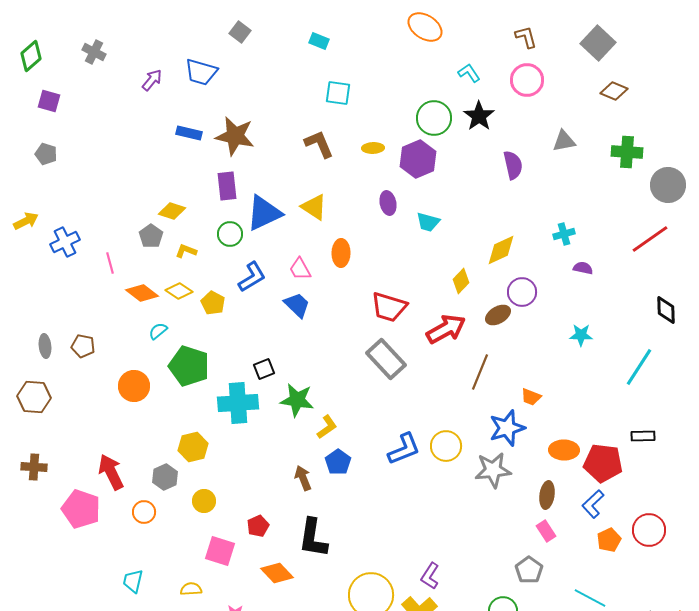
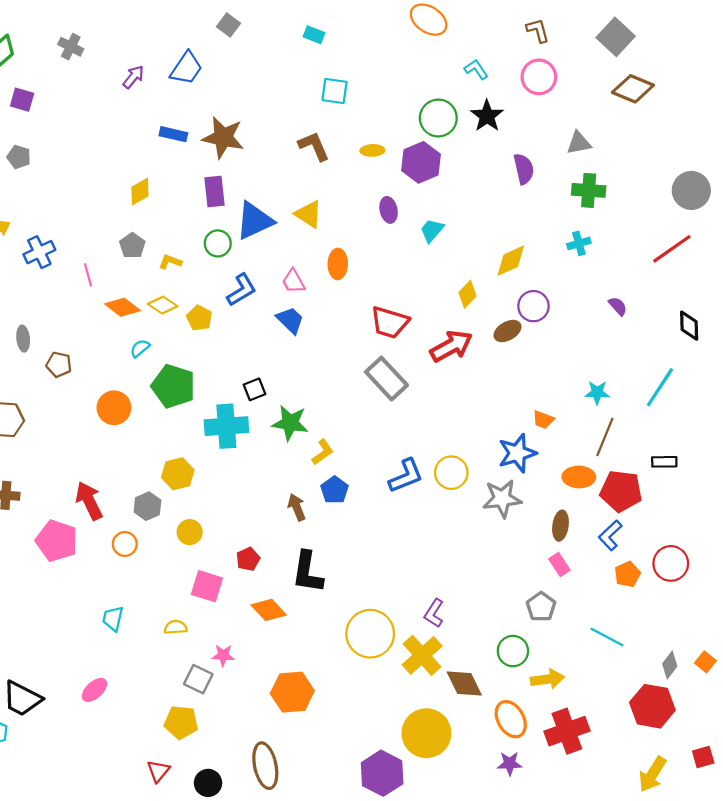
blue trapezoid: (201, 72) -> (186, 68), turned -72
brown diamond: (614, 91) -> (633, 89), size x1.4
green cross: (627, 152) -> (589, 190), moved
yellow diamond: (172, 211) -> (140, 192), moved, turned -48
cyan trapezoid: (428, 222) -> (432, 230), turned 115
purple semicircle: (583, 268) -> (618, 306), moved, turned 36
cyan star: (581, 335) -> (597, 393), moved
gray ellipse: (45, 346) -> (23, 339), moved
brown line: (480, 372) -> (605, 437), moved

